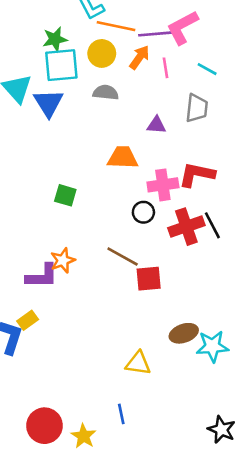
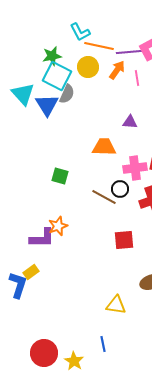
cyan square: (61, 65) -> (57, 76), turned 32
gray semicircle: (106, 93) -> (67, 94), moved, turned 108
brown line: (123, 256) -> (104, 197), moved

